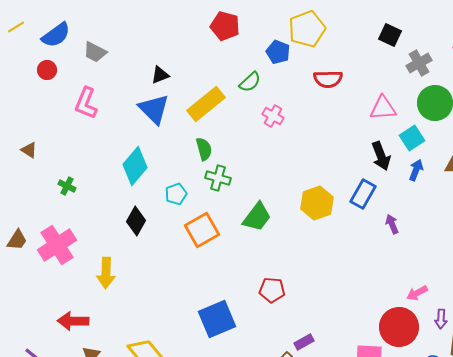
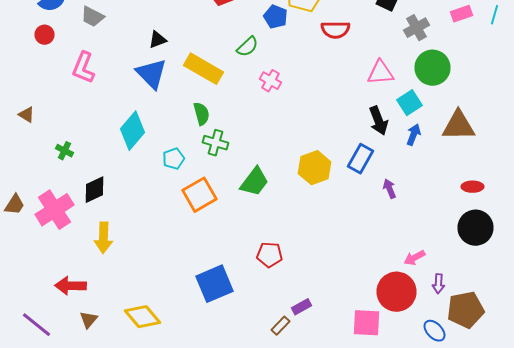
red semicircle: (328, 79) -> (336, 30), moved
yellow rectangle: (206, 104) -> (204, 69), turned 69
black diamond: (136, 221) -> (94, 190), moved, turned 36

